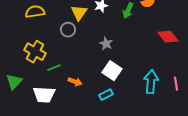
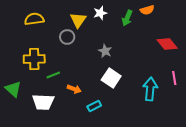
yellow cross: (35, 52) -> (34, 59), turned -30
green triangle: (14, 82) -> (13, 89), turned -30
pink line: (176, 84) -> (174, 78), moved
cyan rectangle: (106, 95) -> (94, 106), moved

